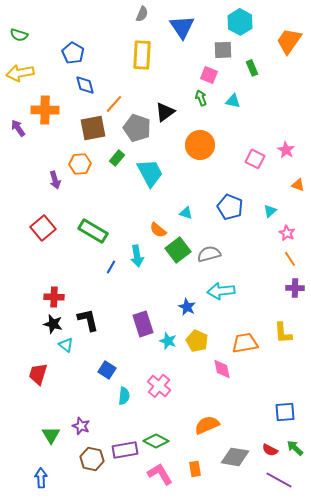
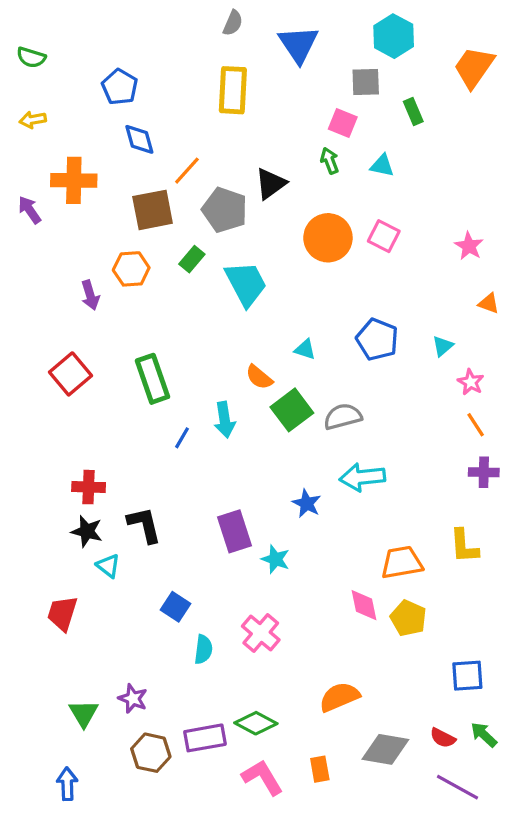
yellow arrow: (20, 73) -> (33, 120), size x0.6
pink square: (255, 159) -> (384, 236), moved
green rectangle: (93, 231) -> (153, 379), turned 40
yellow pentagon: (197, 341) -> (408, 618), moved

